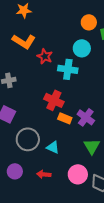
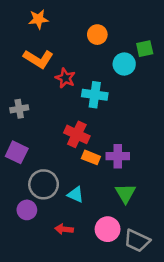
orange circle: (89, 22) -> (97, 35), moved
cyan circle: (82, 48) -> (124, 64), moved
purple cross: (86, 117) -> (118, 156), turned -36
purple circle: (15, 171) -> (27, 210), moved

